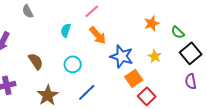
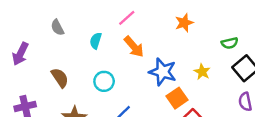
gray semicircle: (28, 11) -> (57, 28), moved
orange star: (152, 23) -> (184, 23), moved
green semicircle: (178, 32) -> (230, 43), turned -56

